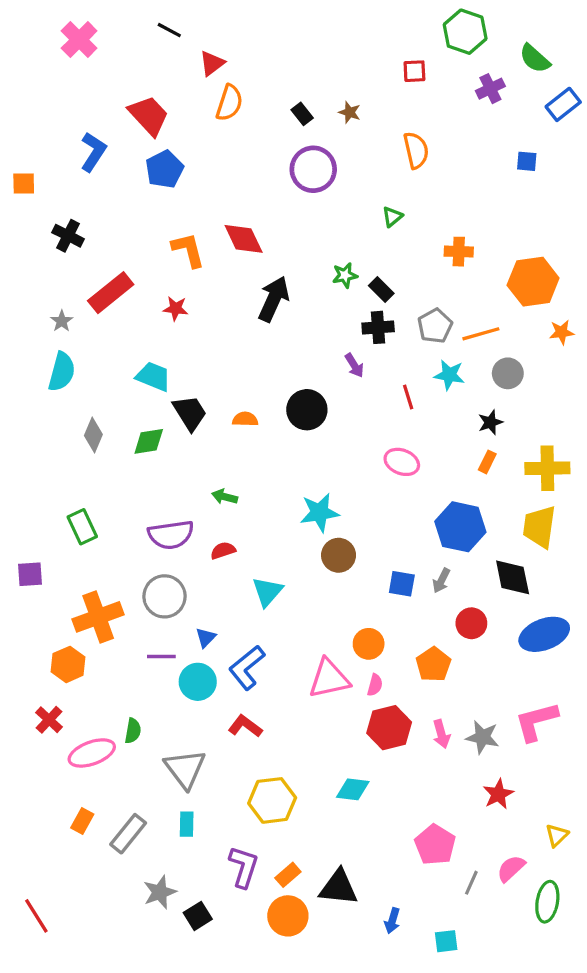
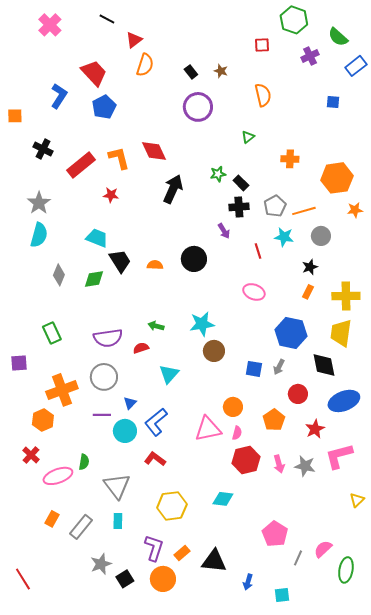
red rectangle: (111, 293) -> (81, 165), moved
gray star: (62, 321) -> (39, 203), size x1.6
green arrow: (225, 497) -> (156, 326), moved
red star: (498, 794) -> (315, 429), moved
yellow triangle: (557, 835) -> (357, 500), moved
orange circle: (288, 916) -> (163, 579), moved

